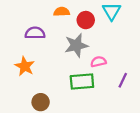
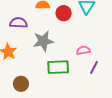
gray star: (76, 45) -> (43, 41), moved
pink semicircle: (98, 62) -> (83, 50), moved

